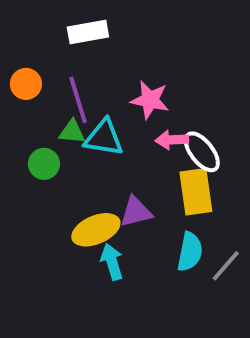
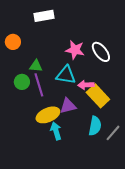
purple line: (78, 100) -> (39, 85), moved
cyan triangle: (104, 138) -> (66, 75), moved
pink arrow: (172, 140) -> (86, 85), moved
white ellipse: (202, 152) -> (101, 52), moved
yellow rectangle: (196, 192) -> (98, 96), turned -35

